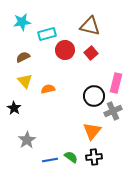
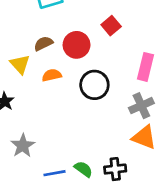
red circle: (65, 50) -> (77, 45), moved
brown semicircle: (23, 57) -> (43, 43), moved
black circle: (94, 96) -> (94, 85), moved
orange triangle: (92, 131) -> (144, 137), moved, turned -48

